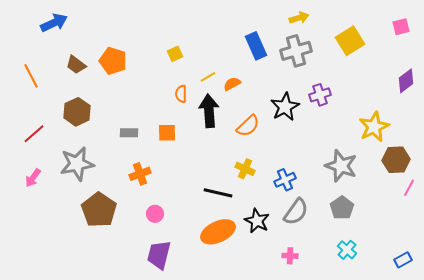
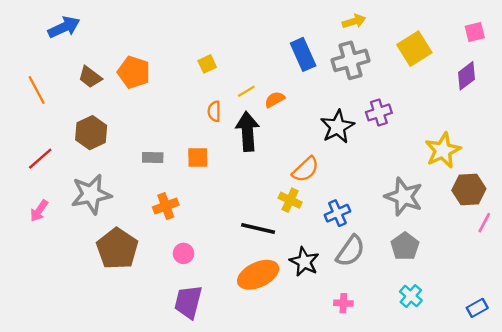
purple diamond: (406, 81) -> (467, 76), moved
orange semicircle: (248, 126) -> (305, 169), moved

